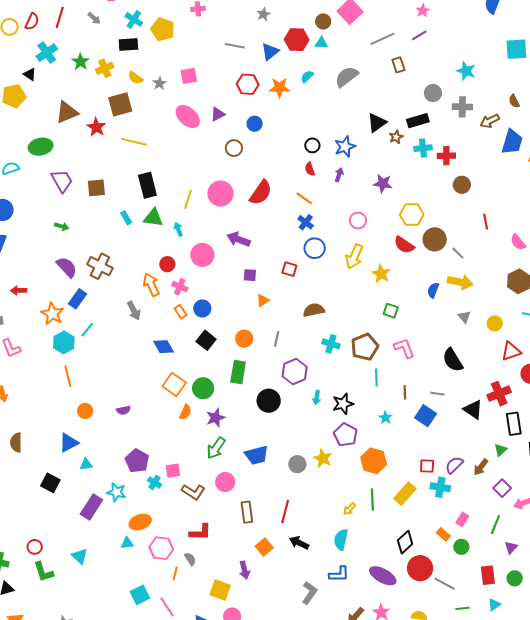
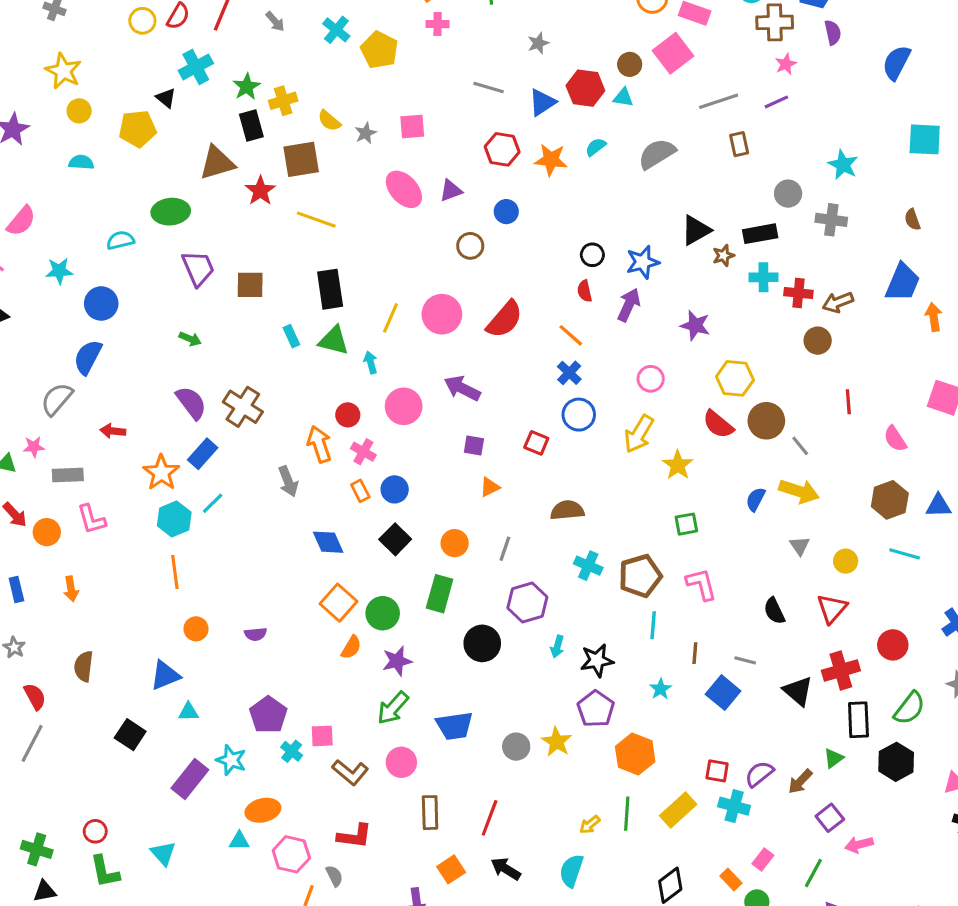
black rectangle: (128, 45) -> (251, 126), moved, turned 72
brown arrow: (490, 121) -> (838, 302), moved
purple arrow: (339, 175) -> (629, 305), size x1.5
green square: (391, 311) -> (686, 524), turned -35
red triangle: (511, 351) -> (832, 608), moved, turned -35
black semicircle: (453, 360) -> (774, 611), size x0.7

